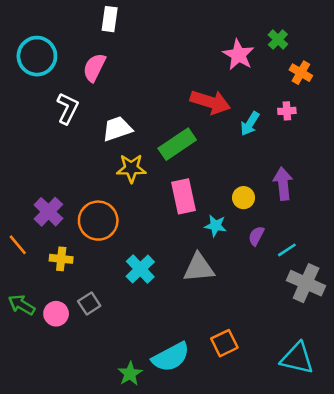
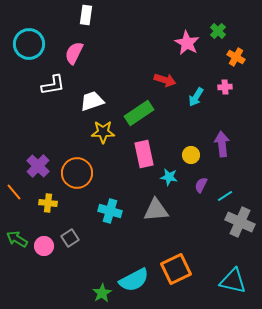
red arrow: (210, 102) -> (165, 80), size x0.7
white L-shape: (68, 108) -> (53, 85), turned 55
cyan cross: (140, 269) -> (110, 211), turned -30
orange square: (224, 343) -> (176, 269), size x1.4

